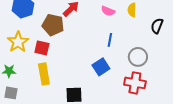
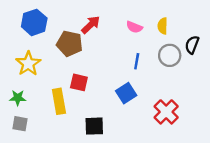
red square: (42, 48) -> (79, 82), moved
gray circle: (138, 57) -> (170, 55), moved
red cross: (135, 83) -> (166, 112), turned 35

